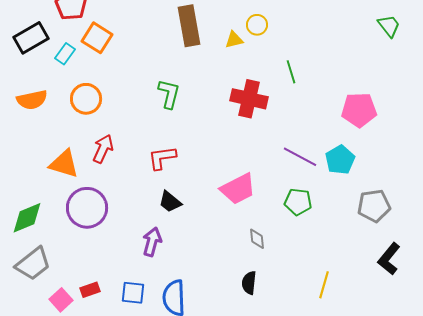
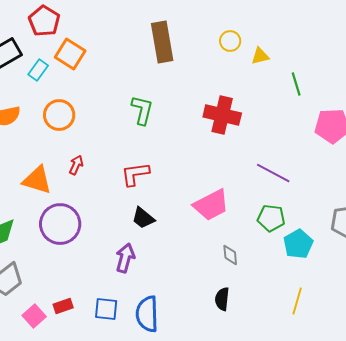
yellow triangle: (234, 40) -> (260, 56), moved
green line: (291, 72) -> (296, 84), moved
red arrow: (103, 149) -> (76, 165), size x0.7
cyan pentagon: (340, 160) -> (298, 244), moved

